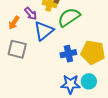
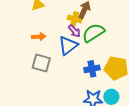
purple arrow: (31, 14) -> (74, 31), moved
orange arrow: (14, 23) -> (39, 37), turned -128

